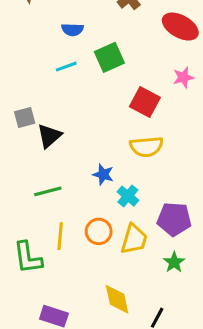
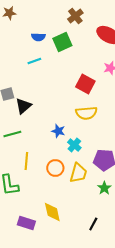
green square: (109, 57) -> (62, 42), moved
green line: (48, 191) -> (12, 134), moved
yellow line: (60, 236) -> (26, 161), moved
yellow diamond: (117, 299) -> (52, 212), moved

